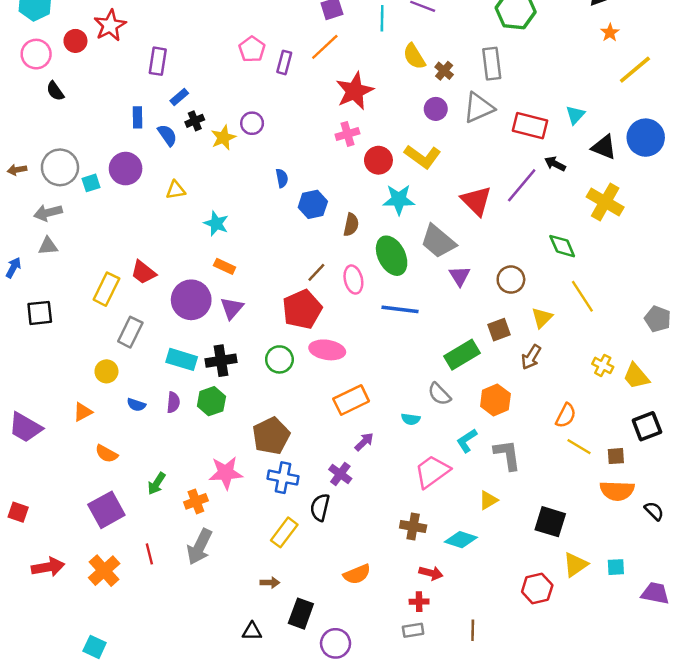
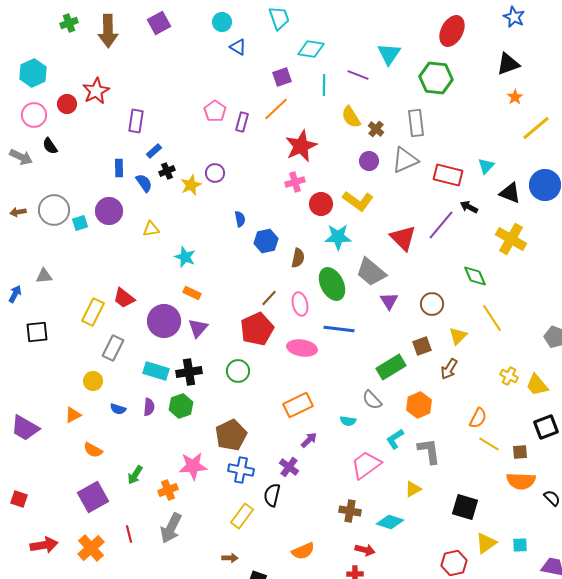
gray arrow: (48, 213) -> (21, 157), moved, turned -140
pink ellipse: (327, 350) -> (302, 348), moved

